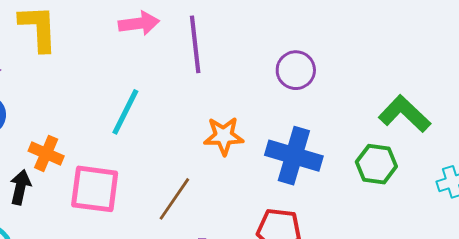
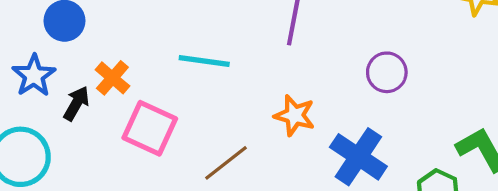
cyan line: (125, 112) -> (204, 61), turned 54

